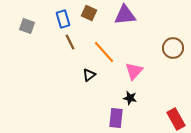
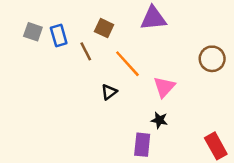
brown square: (89, 13) -> (104, 28), moved
blue rectangle: (63, 19) -> (59, 35), moved

